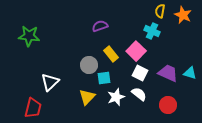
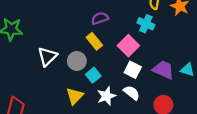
purple semicircle: (100, 26) -> (100, 18), moved
yellow rectangle: (111, 54) -> (94, 41), moved
cyan square: (104, 78) -> (93, 75), turned -32
white triangle: (50, 82) -> (47, 57), moved

